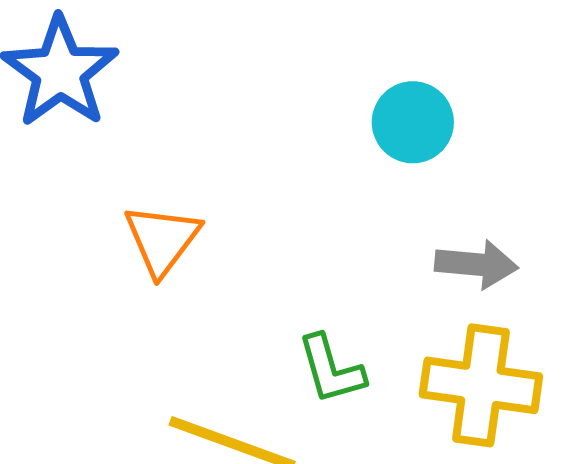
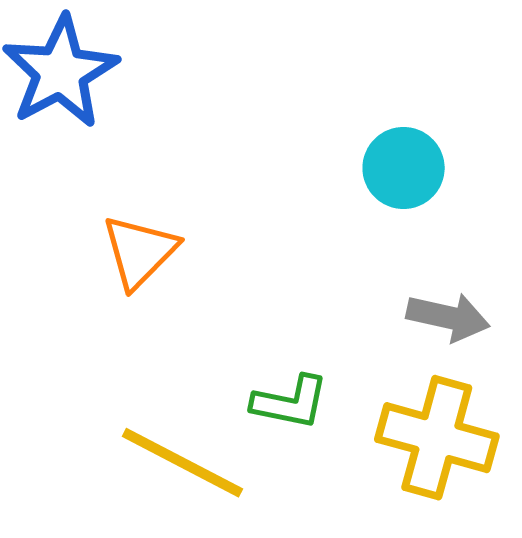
green L-shape: (331, 369) -> (290, 402), turned -70

